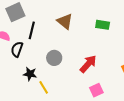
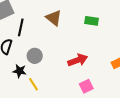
gray circle: (54, 58) -> (35, 56), moved
red arrow: (88, 64) -> (78, 60), turned 30

